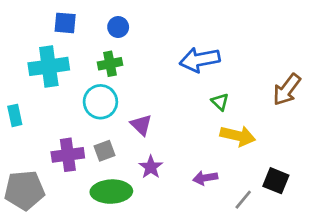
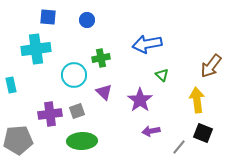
green cross: (110, 64) -> (101, 58), moved
yellow arrow: (238, 136) -> (197, 100), moved, turned -110
purple star: (151, 167) -> (140, 100), moved, size x1.4

